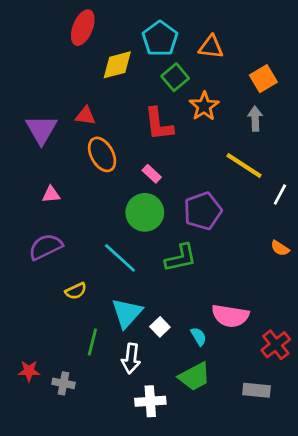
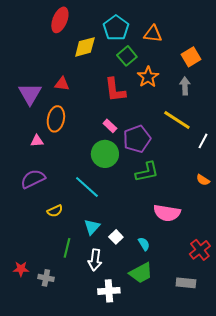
orange ellipse: (102, 154) -> (56, 119), moved, turned 40
purple pentagon: (203, 211) -> (137, 139), moved
green L-shape: (181, 258) -> (147, 172), moved
cyan triangle: (127, 313) -> (92, 227), size x0.7
pink semicircle: (230, 316) -> (167, 213), moved

